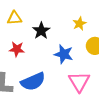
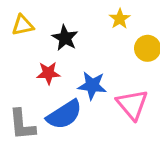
red star: (17, 49) -> (48, 73), moved
blue star: (64, 54) -> (92, 86), moved

